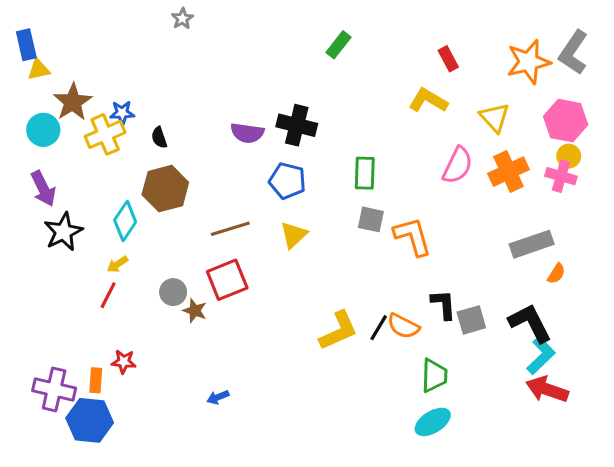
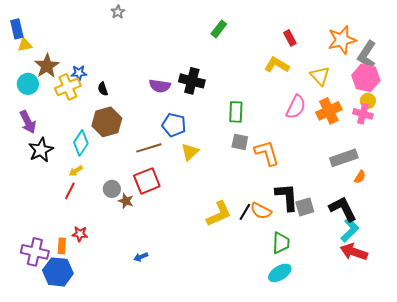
gray L-shape: (573, 53) -> (367, 55), moved
blue pentagon: (287, 181) -> (174, 125), moved
black L-shape: (444, 304) -> (287, 197), size x1.4

